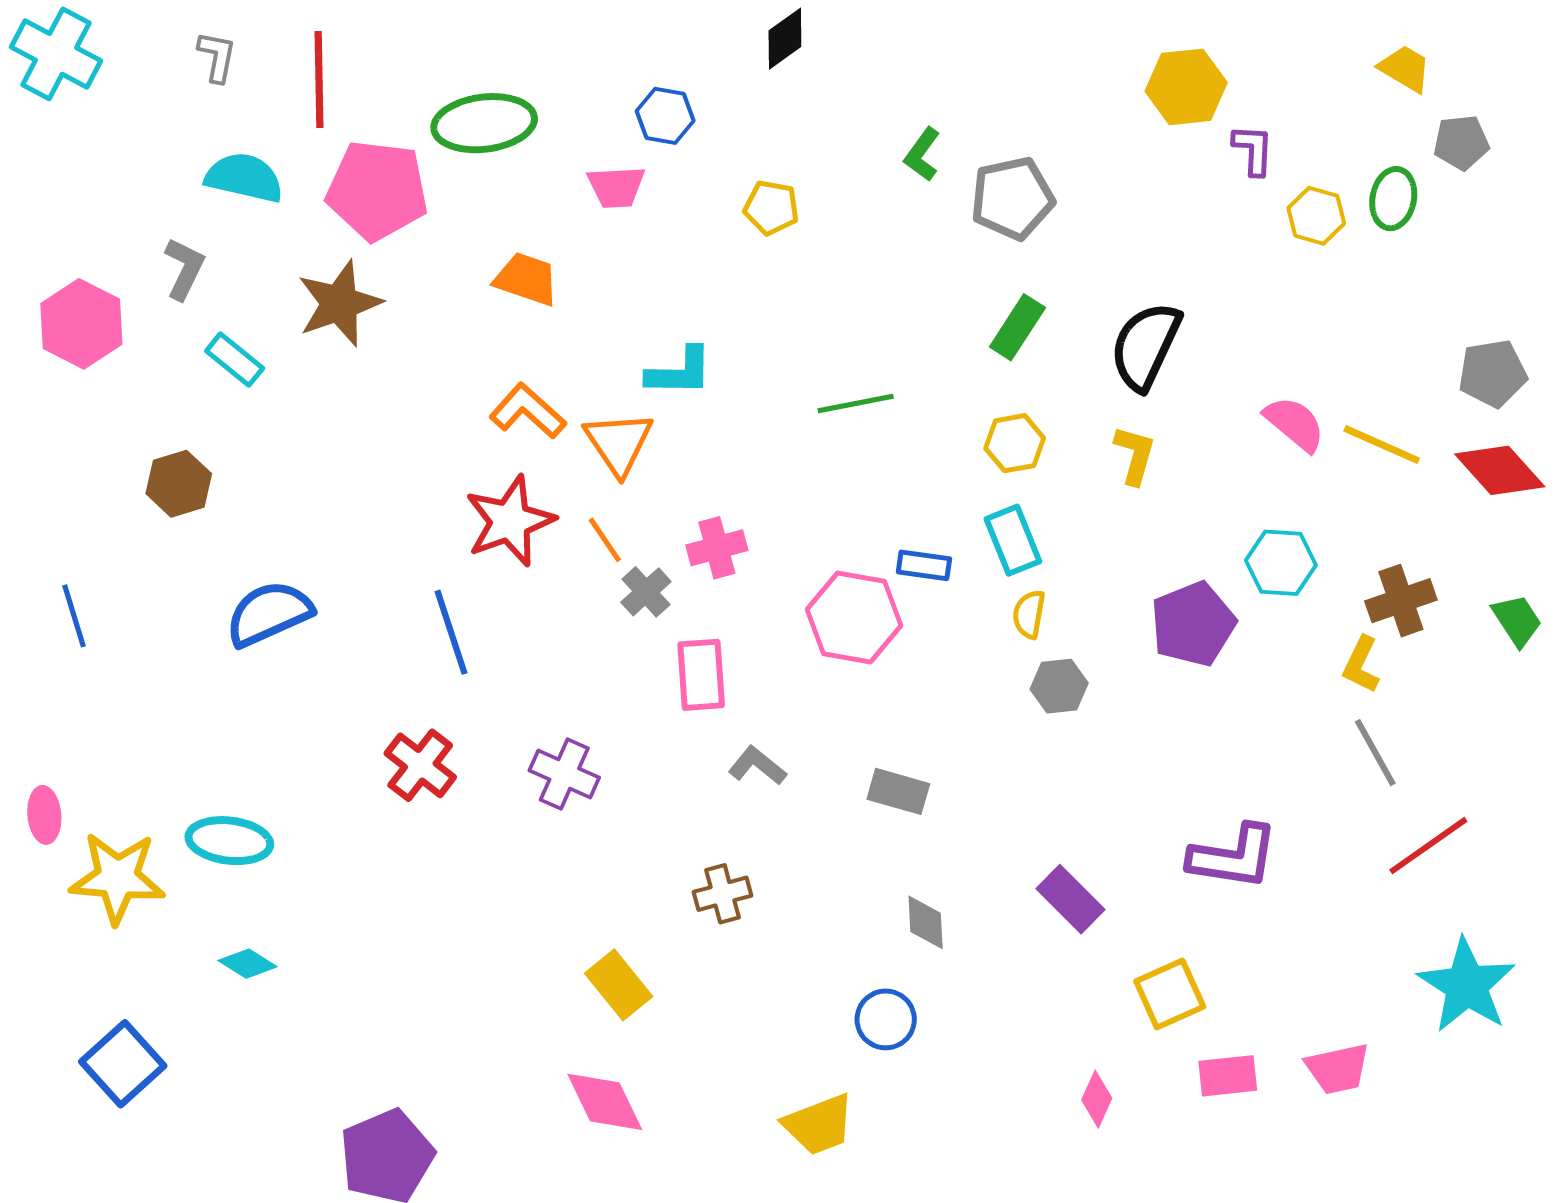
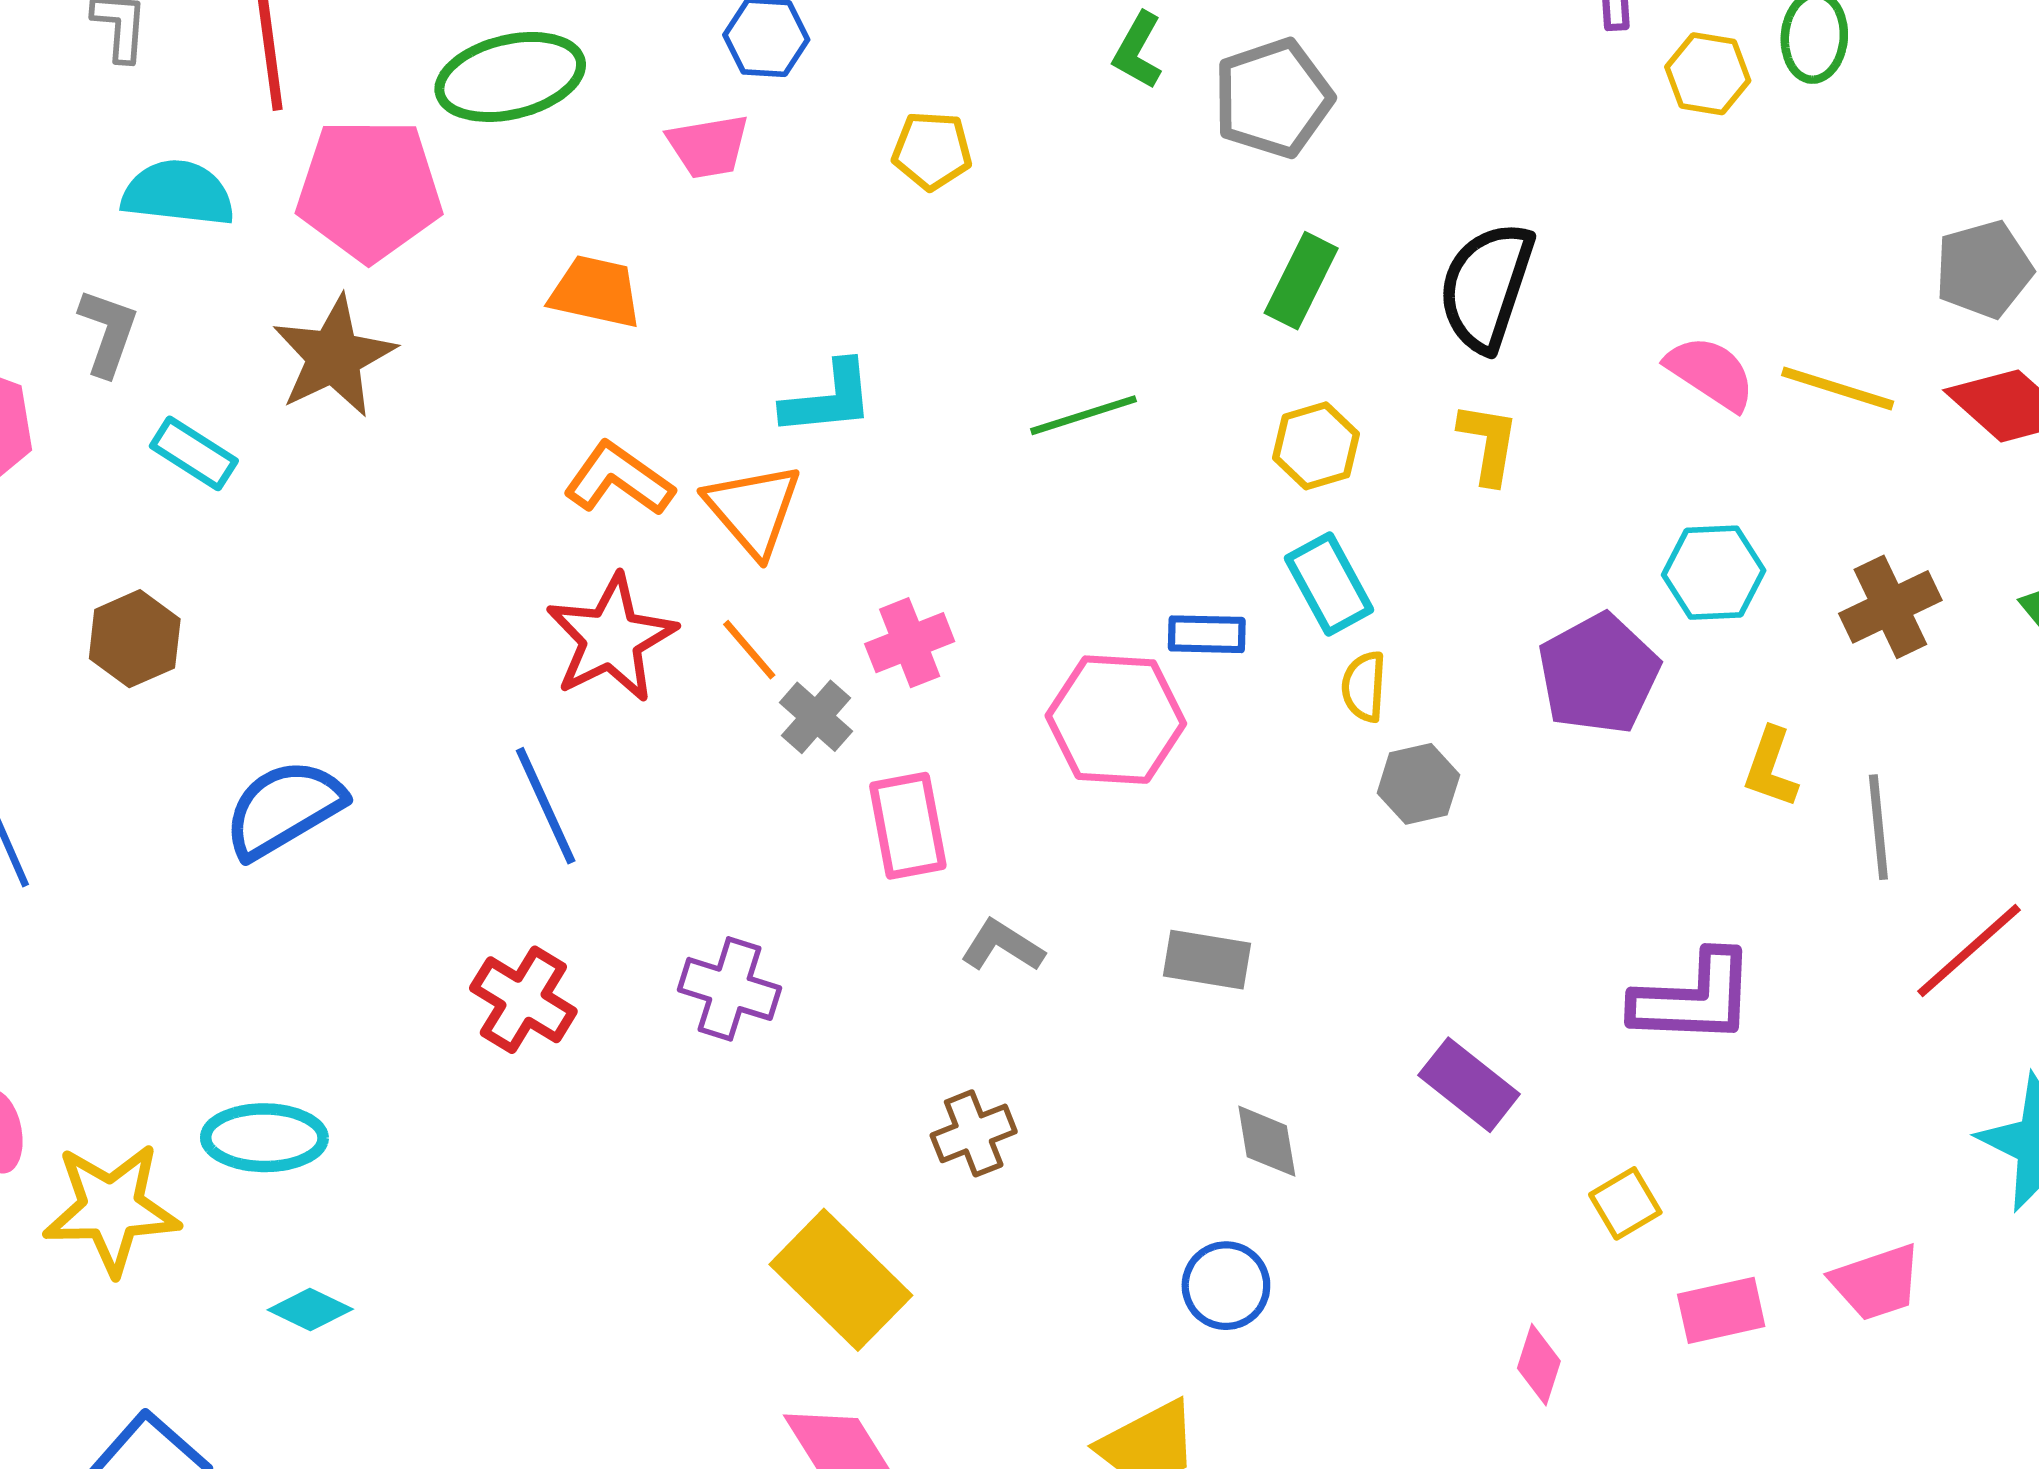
yellow L-shape: (1361, 665) -> (1771, 768), moved
gray line: (1375, 753) -> (1878, 827), turned 30
yellow rectangle: (619, 985) -> (841, 1280), size x1.4
yellow square: (1170, 994) -> (1625, 1203), size x0.7

